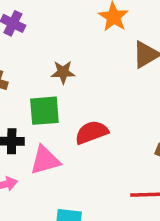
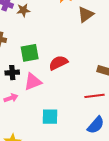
brown star: (63, 72) -> (23, 10), moved

